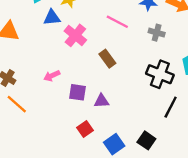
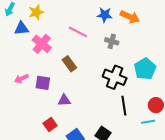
purple square: (77, 92) -> (43, 83), moved
black line: (171, 107) -> (124, 106), turned -36

